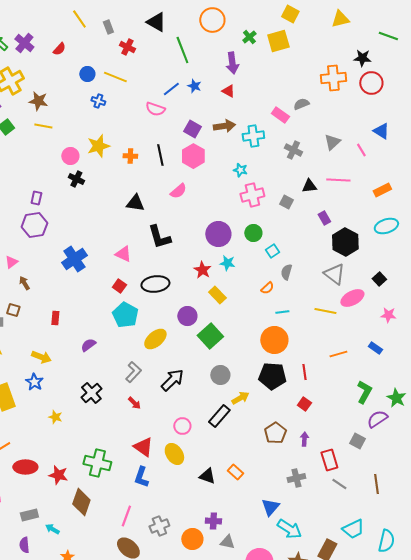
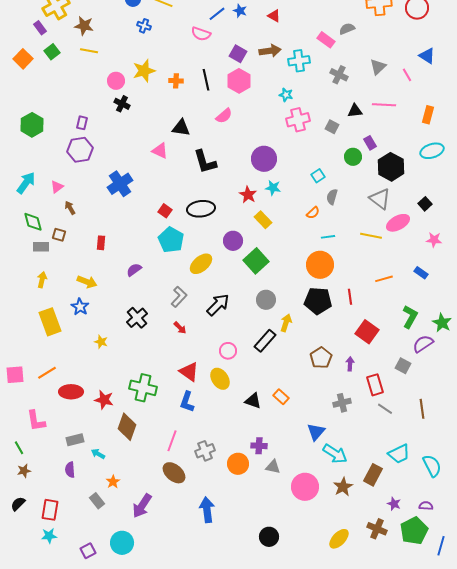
orange rectangle: (382, 190) -> (428, 115), turned -48
green circle: (253, 233) -> (353, 157), moved
pink triangle: (123, 254) -> (160, 151), moved
yellow arrow: (240, 398) -> (286, 323), turned -42
red square: (304, 404) -> (367, 332), moved, size x1.6
cyan semicircle: (386, 541) -> (432, 466), turned -40

